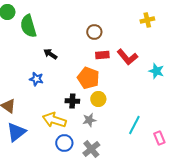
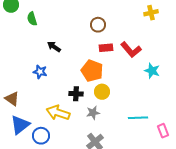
green semicircle: (28, 26) -> (32, 19), size x0.6
cyan star: (156, 71) -> (152, 71), moved
cyan line: (134, 125) -> (138, 118), turned 60
blue circle: (64, 143) -> (41, 136), moved

